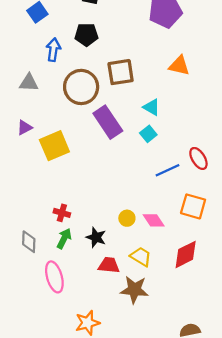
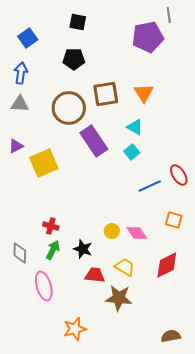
blue arrow: (53, 50) -> (21, 73), moved
orange triangle: (179, 66) -> (144, 93), moved, turned 45
orange square: (193, 206) -> (174, 220), size x0.7

